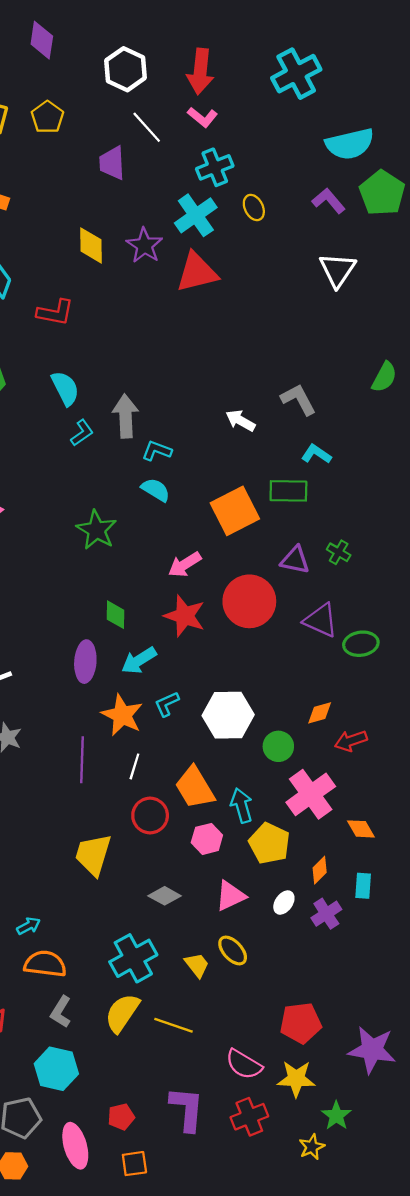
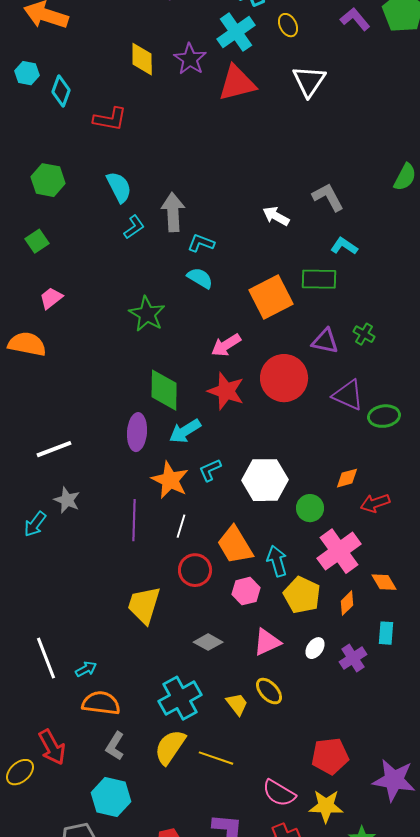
white triangle: (337, 270) -> (309, 81), moved
green diamond: (115, 615) -> (164, 390), size x1.6
orange diamond: (320, 870) -> (347, 603), moved

